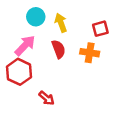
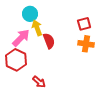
yellow arrow: (61, 23) -> (37, 28), moved
orange cross: (90, 53) -> (86, 44), moved

